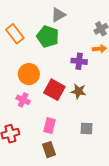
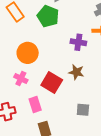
red square: (54, 90) -> (52, 83), moved
pink rectangle: (50, 126) -> (35, 105), moved, turned -35

